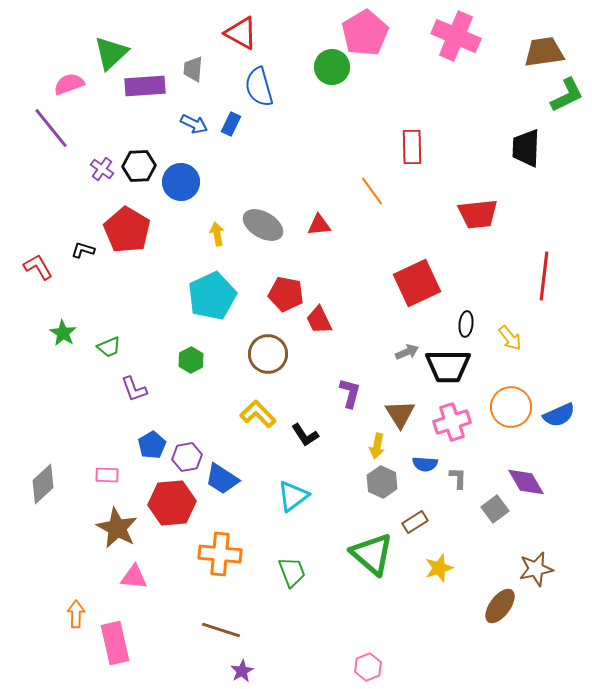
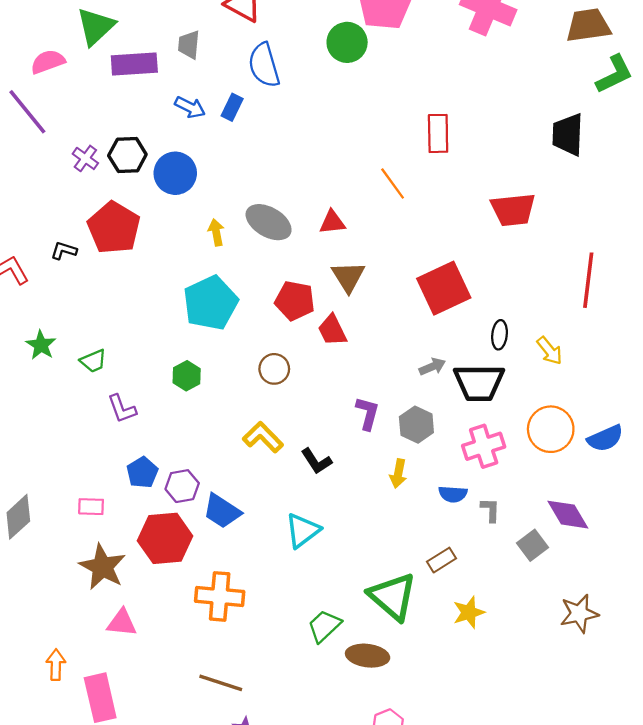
brown circle: (268, 354) -> (274, 369), size x0.7
brown triangle: (400, 414) -> (348, 277), moved
gray hexagon: (382, 482) -> (416, 425), moved
green trapezoid: (292, 572) -> (324, 626), moved, turned -112
brown ellipse: (500, 606) -> (368, 656), moved, turned 60

